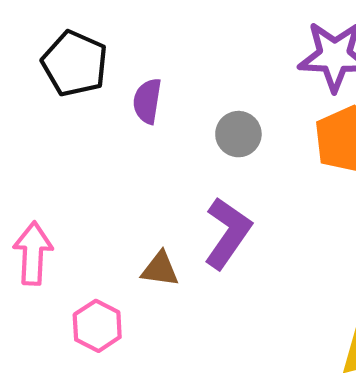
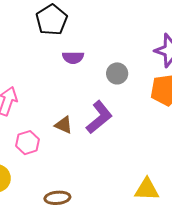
purple semicircle: (147, 101) -> (73, 58), moved, turned -115

